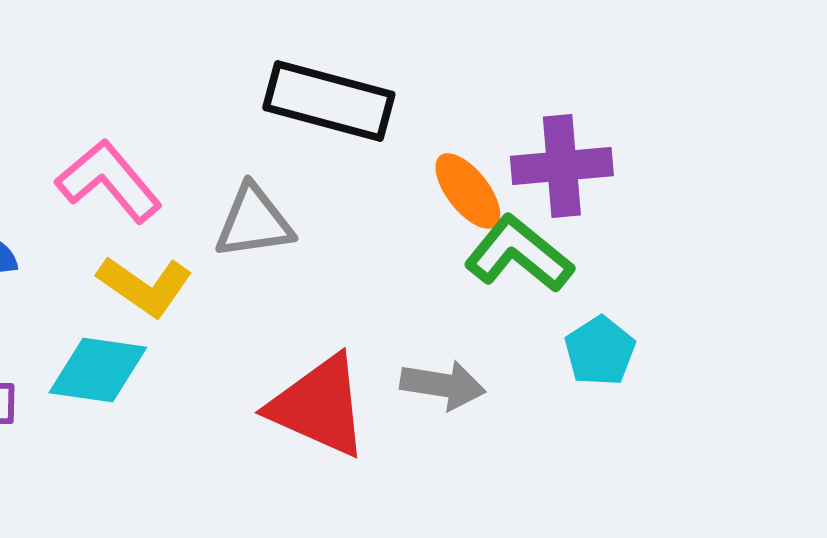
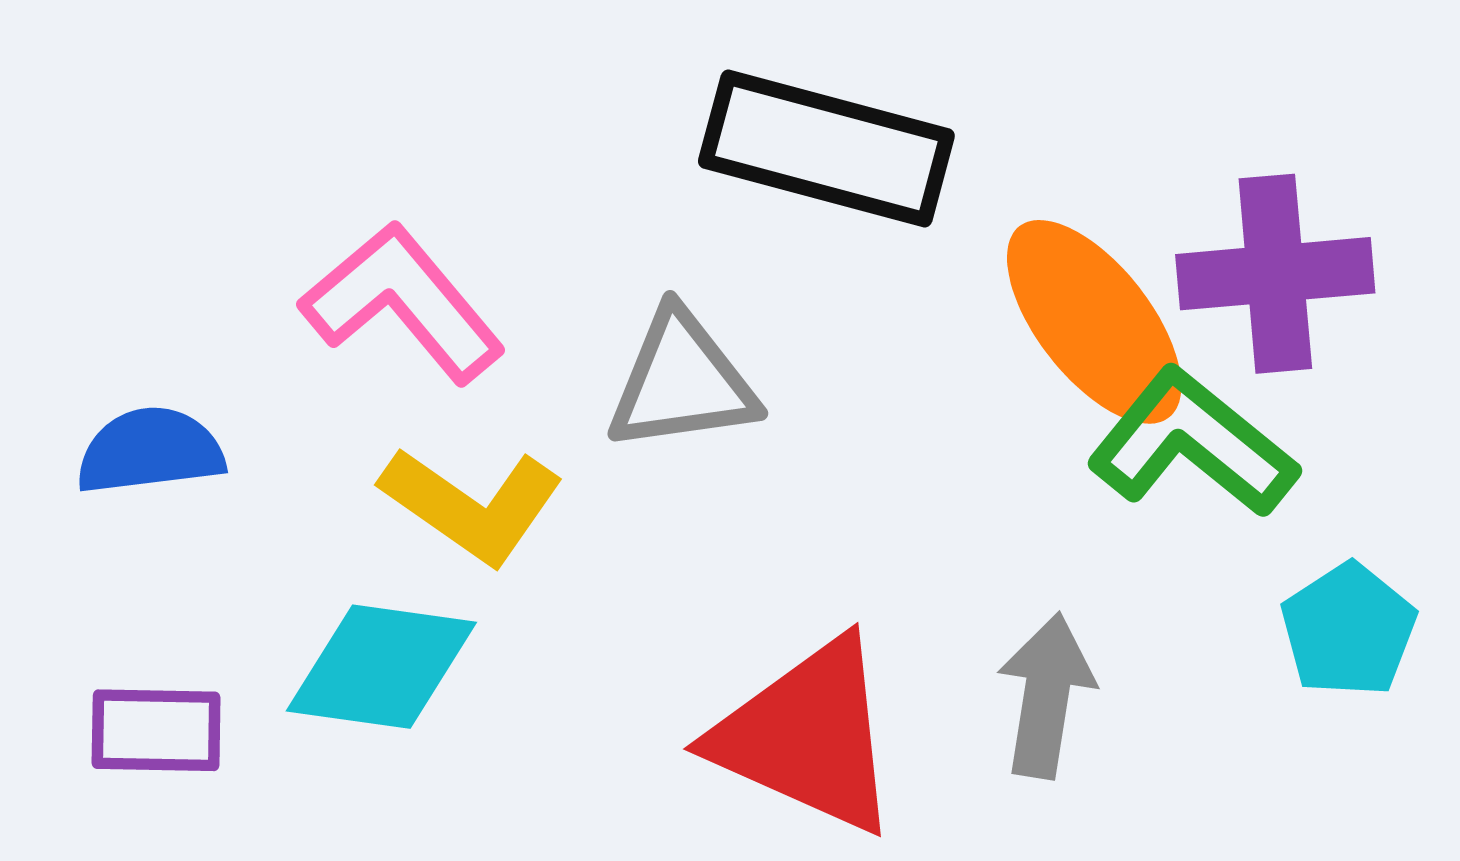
orange ellipse: (468, 191) -> (1094, 322), size x1.4
gray arrow: (443, 385) -> (1046, 696), turned -90

